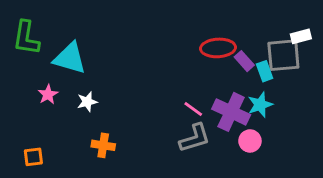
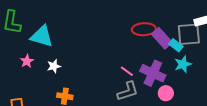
purple rectangle: (244, 61) -> (162, 38), size x1.5
cyan rectangle: (265, 71) -> (176, 45), turned -32
cyan star: (260, 105) -> (183, 64), moved

